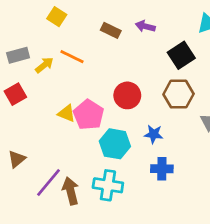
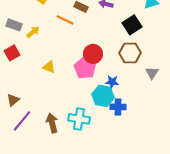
gray rectangle: (18, 55) -> (14, 25), turned 35
orange line: (72, 57) -> (65, 20), moved
pink pentagon: (89, 115) -> (85, 68), moved
cyan hexagon: (115, 144) -> (103, 96), moved
purple line: (48, 183) -> (22, 121), moved

